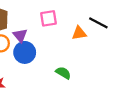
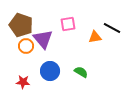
purple triangle: (20, 35) -> (43, 39), size x1.5
blue circle: (25, 52) -> (50, 71), moved

